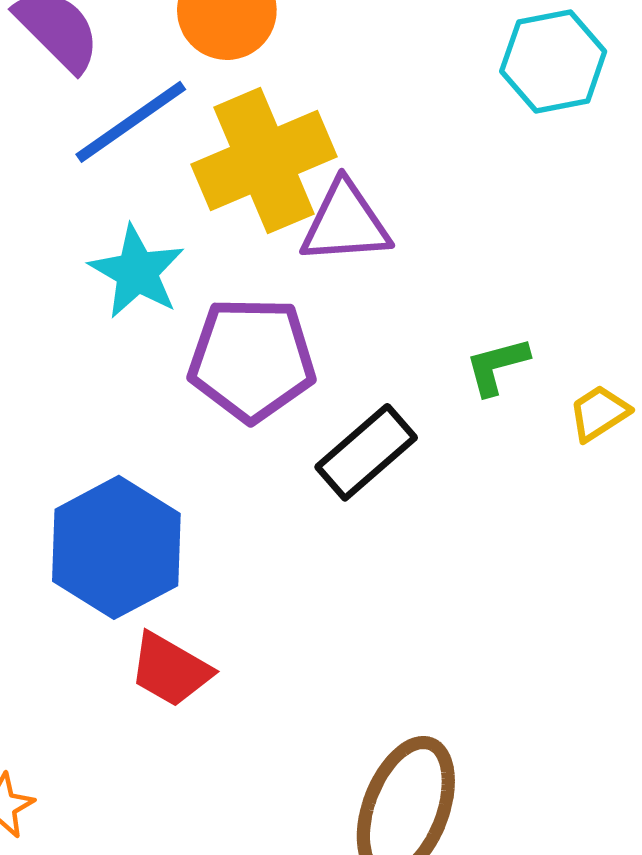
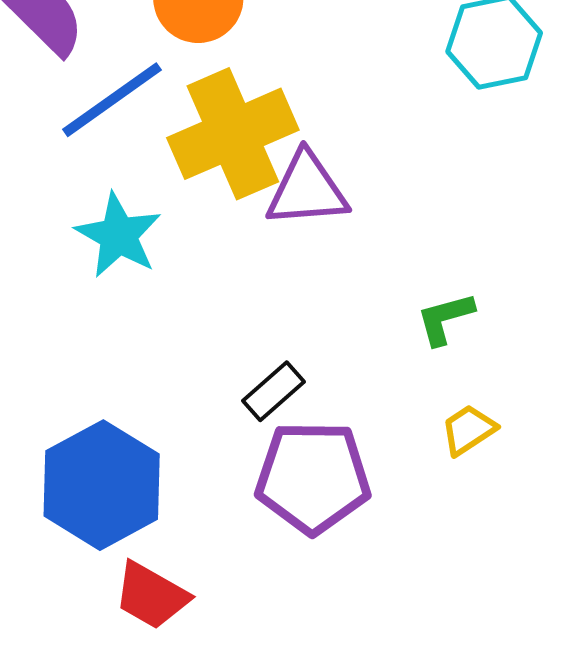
purple pentagon: (252, 359) -> (313, 477), moved
yellow trapezoid: (599, 413) -> (468, 430), moved
black rectangle: (366, 452) -> (274, 391), moved, size x0.7

